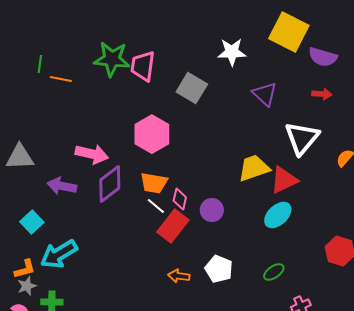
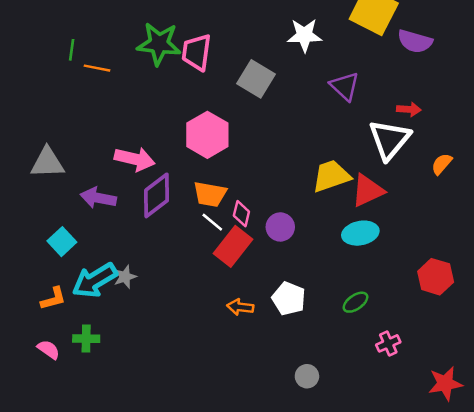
red arrow: (322, 94) -> (409, 109), moved
cyan ellipse: (278, 215) -> (360, 233), turned 32
gray star: (27, 286) -> (125, 277), moved

